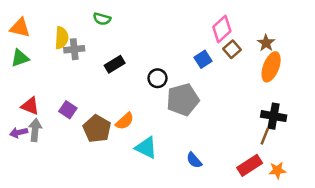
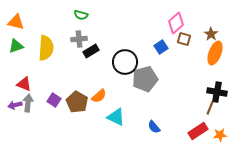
yellow semicircle: (62, 38) -> (46, 48), moved, size x1.4
gray cross: (74, 49) -> (79, 39), moved
brown square: (232, 49) -> (184, 39), turned -32
black circle: (158, 78) -> (125, 62), size x1.6
purple square: (68, 110) -> (54, 100), moved

